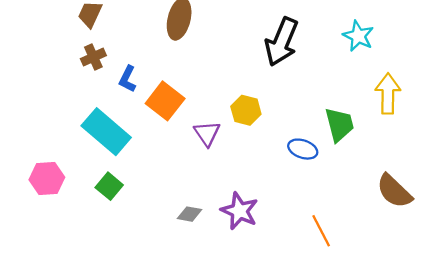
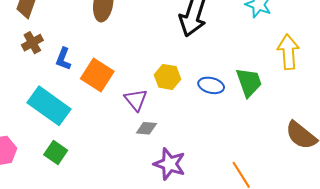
blue ellipse: (303, 149) -> (211, 85), moved
gray diamond: (190, 214) -> (146, 128), moved

